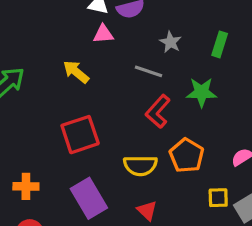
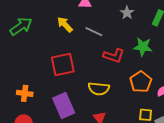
gray line: (149, 71) -> (94, 32), moved
red L-shape: (158, 111) -> (114, 56), turned -120
orange pentagon: (187, 156) -> (141, 82), moved

